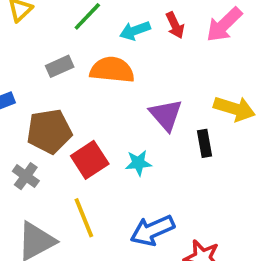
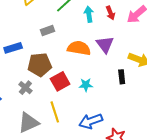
cyan arrow: (135, 31) -> (89, 14), turned 98
orange semicircle: (112, 70) -> (79, 48), moved
purple triangle: (166, 115) -> (105, 44), moved

